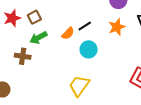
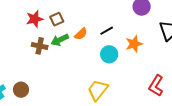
orange star: (117, 27) -> (134, 44), moved
orange semicircle: (68, 33) -> (81, 34), moved
brown cross: (23, 56) -> (40, 46), moved

